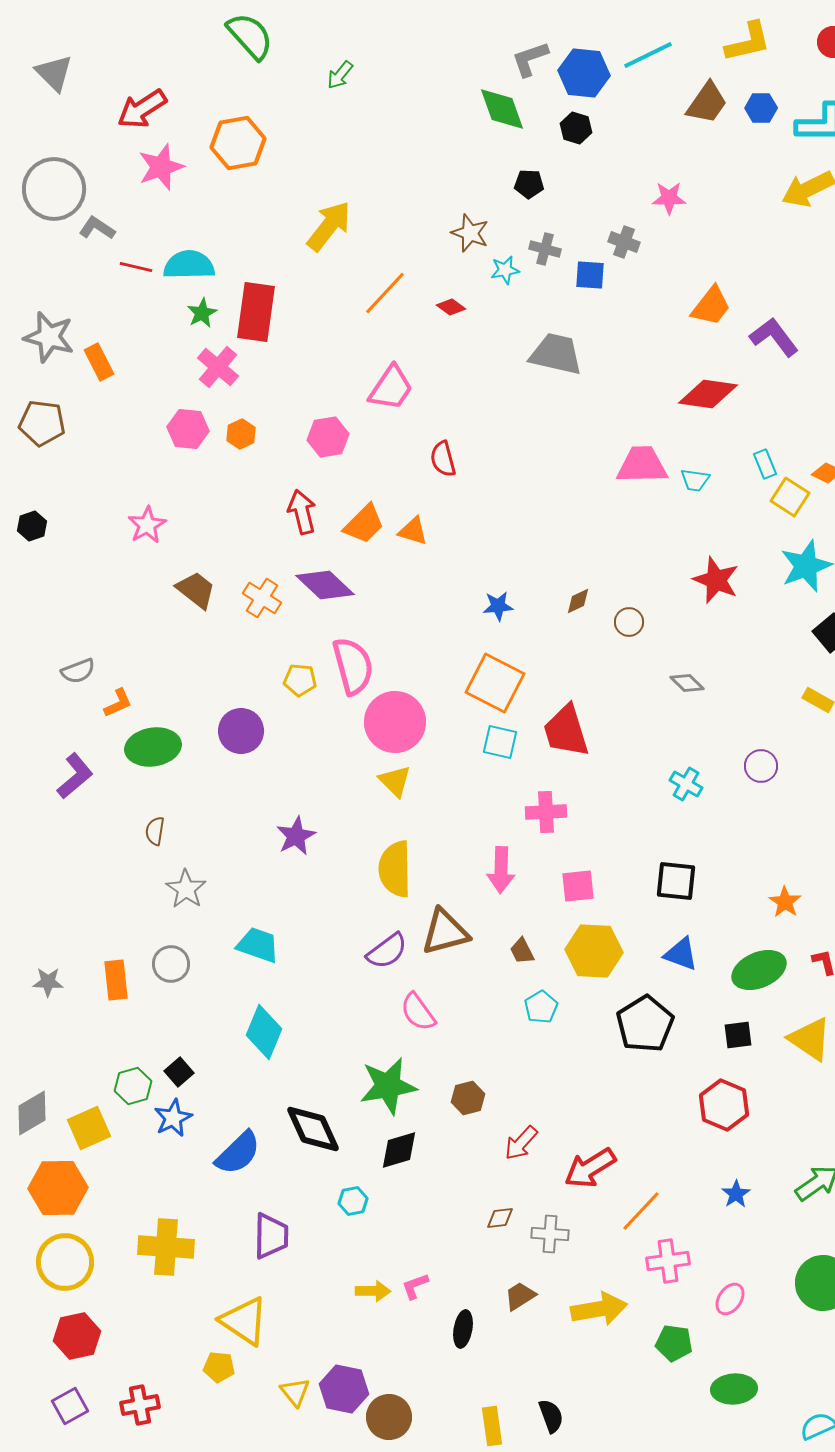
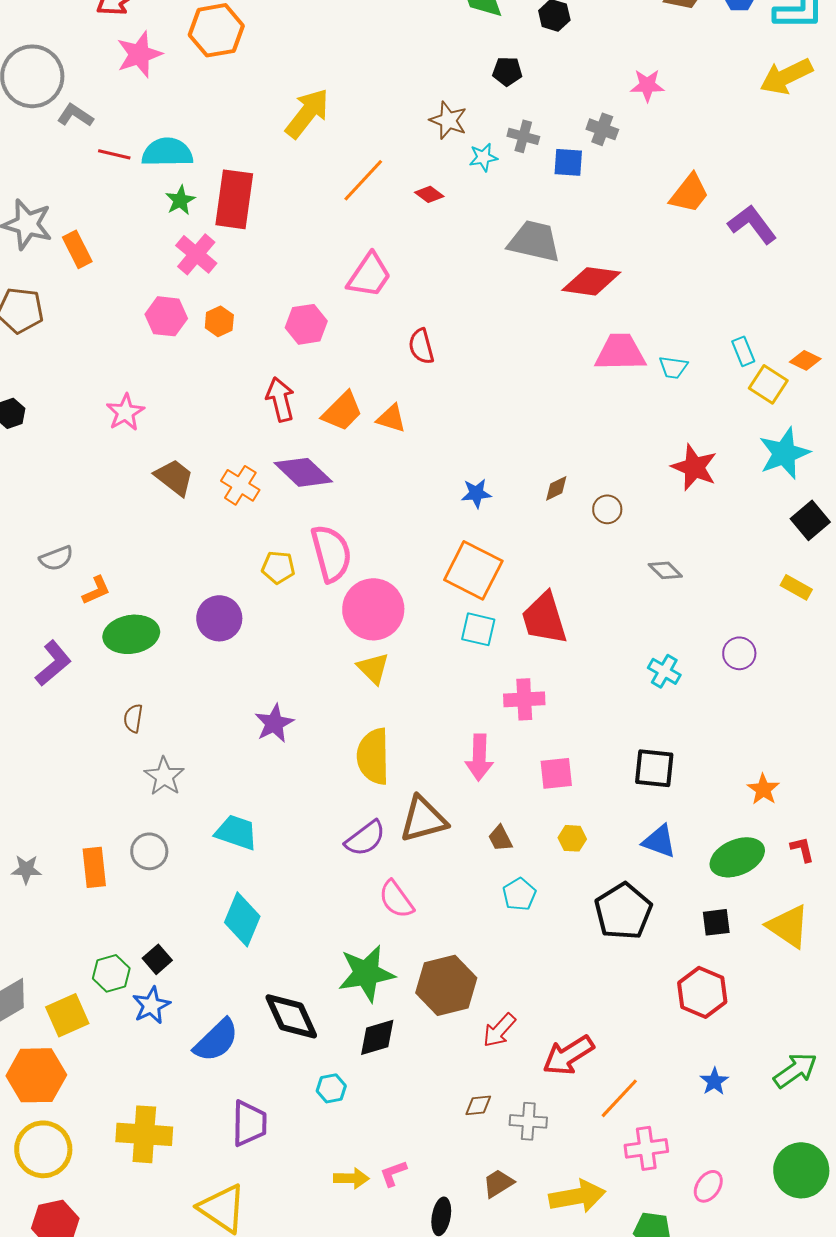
red diamond: (708, 394) -> (591, 281), moved
yellow hexagon: (594, 951) -> (572, 838), size x0.5
brown hexagon: (468, 1098) -> (446, 985), size x1.8

